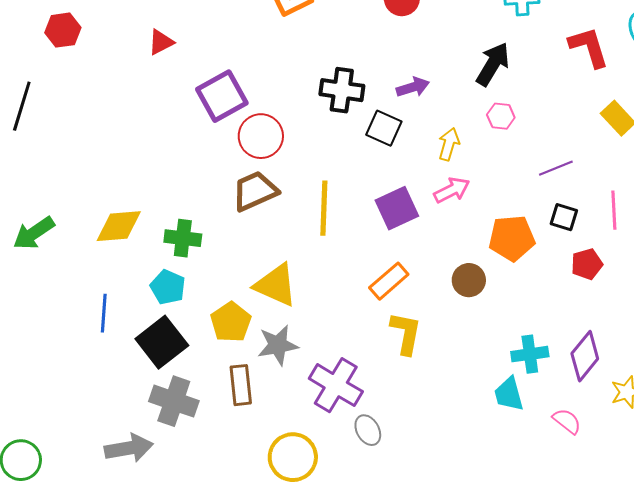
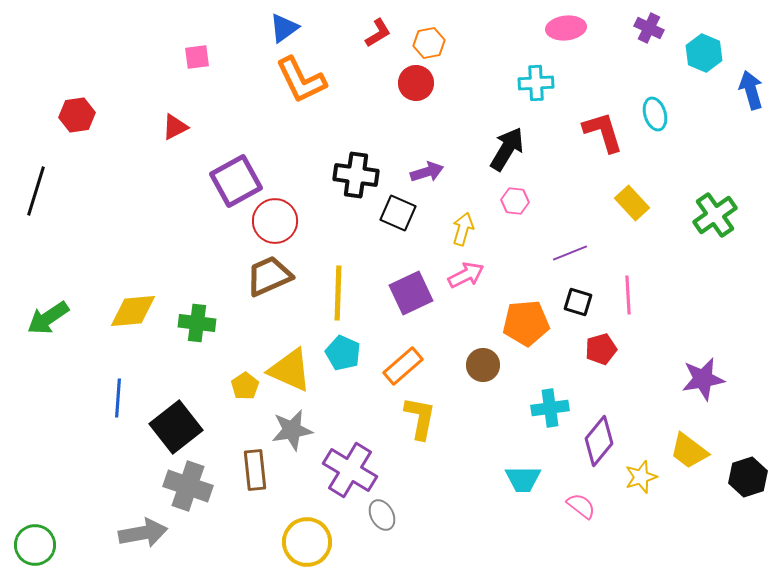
cyan pentagon: (168, 287) -> (343, 353), moved
yellow pentagon: (231, 322) -> (245, 386), moved, size x0.7
cyan cross: (530, 354) -> (550, 408), moved
cyan trapezoid: (509, 394) -> (523, 479), turned -75

